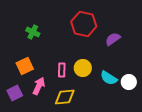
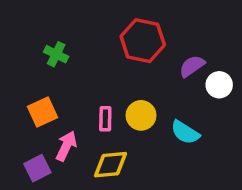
white circle: (129, 82) -> (219, 85), moved
purple square: (15, 93) -> (37, 168), moved

